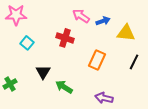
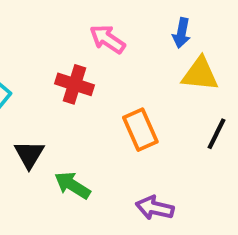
blue arrow: (103, 21) -> (182, 33), moved, turned 120
orange rectangle: (97, 60) -> (140, 130), turned -48

